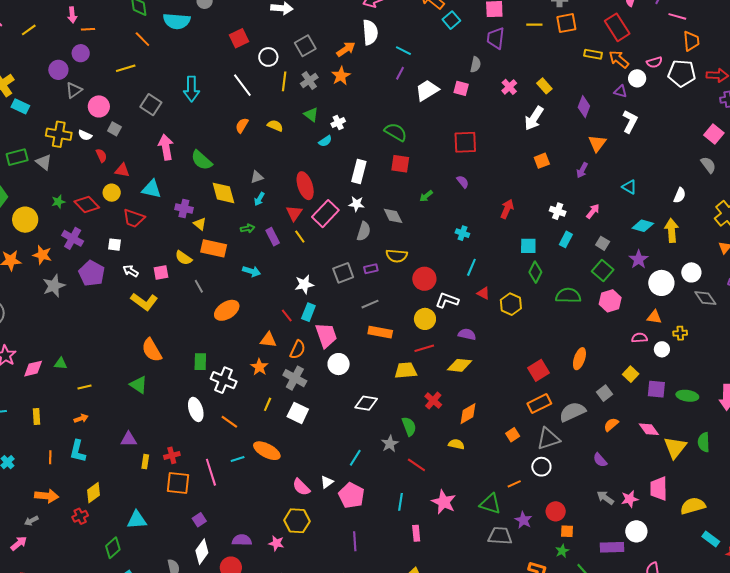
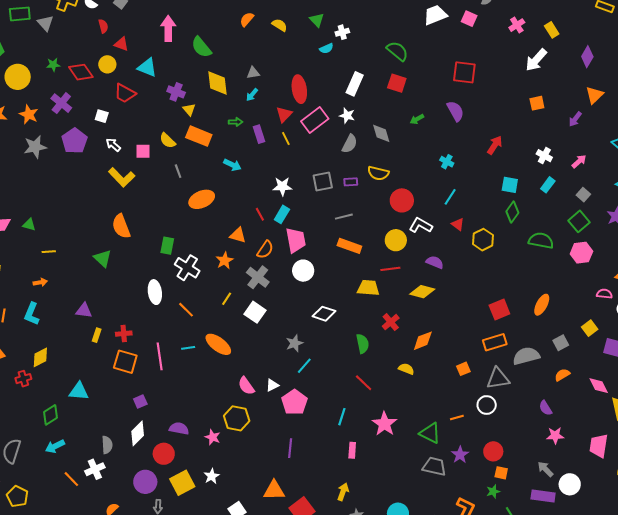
purple semicircle: (463, 182) -> (455, 111), size x1.5
gray star: (390, 444) -> (294, 343), moved
gray arrow: (605, 498) -> (545, 469), moved
pink star: (630, 499) -> (555, 436), moved

